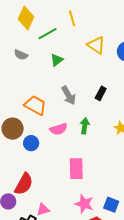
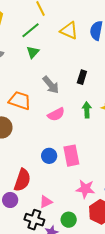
green line: (48, 34) -> (31, 30), moved
green arrow: (85, 126) -> (87, 110), moved
pink semicircle: (59, 129) -> (56, 114), moved
blue circle: (31, 143) -> (49, 156), moved

